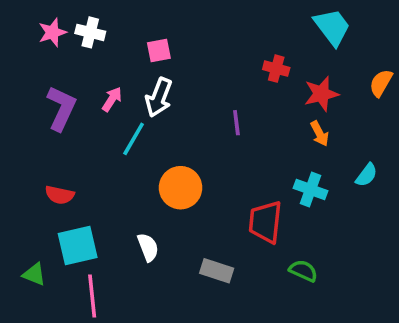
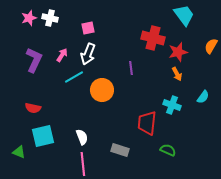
red cross: (276, 69) -> (153, 38), size x1.6
cyan line: (134, 139) -> (74, 77), turned 30
orange circle: (181, 188) -> (102, 90), moved
pink line: (92, 296) -> (83, 164), moved

